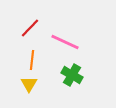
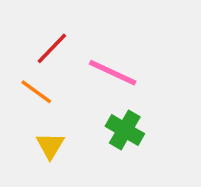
orange line: (32, 60) -> (36, 92), moved, turned -60

